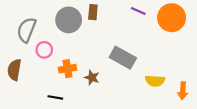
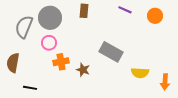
orange circle: (172, 18) -> (155, 16), size x0.6
gray circle: (69, 20) -> (50, 18), moved
pink circle: (44, 50) -> (49, 43), moved
black line: (55, 97) -> (30, 88), moved

